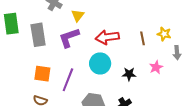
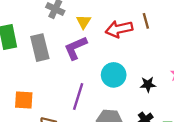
red arrow: (107, 37) -> (119, 29), moved
brown line: (142, 38) -> (146, 21), moved
orange square: (42, 74) -> (24, 100), moved

